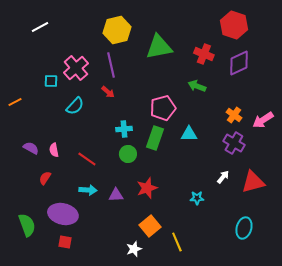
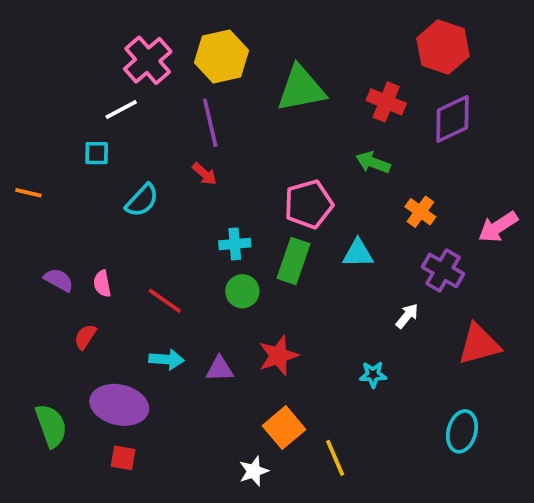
white line: (40, 27) -> (121, 109), moved
pink cross: (76, 68) -> (148, 60), moved
orange line: (15, 102) -> (28, 193), turned 40
orange cross: (234, 115) -> (420, 212), moved
white arrow: (223, 177) -> (407, 316), moved

